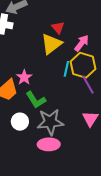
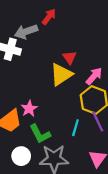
cyan line: (66, 69) -> (75, 128), moved

